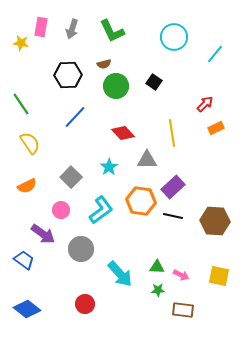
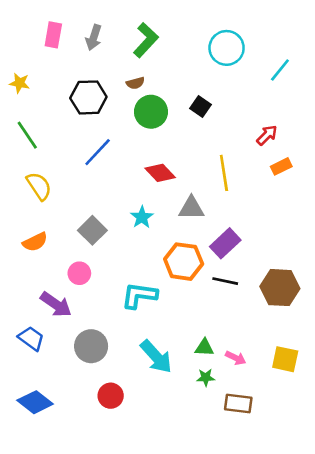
green L-shape: (112, 31) -> (146, 40), turned -112
yellow star: (21, 43) -> (19, 83), moved
cyan L-shape: (101, 210) -> (139, 295), moved, turned -136
gray circle: (81, 249) -> (91, 346), moved

